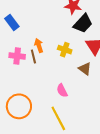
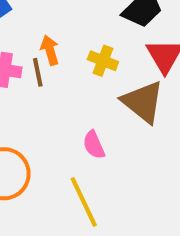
brown triangle: (85, 69) -> (143, 102), size x1.6

